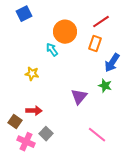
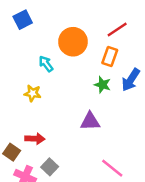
cyan arrow: (52, 50) -> (46, 64), moved
green star: (105, 86) -> (102, 85), moved
purple triangle: (79, 97) -> (90, 121), turned 48

